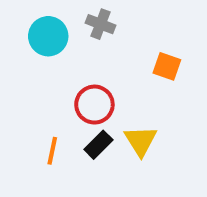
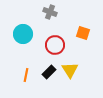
cyan circle: (48, 36) -> (23, 34), moved
red circle: (94, 105) -> (55, 45), moved

